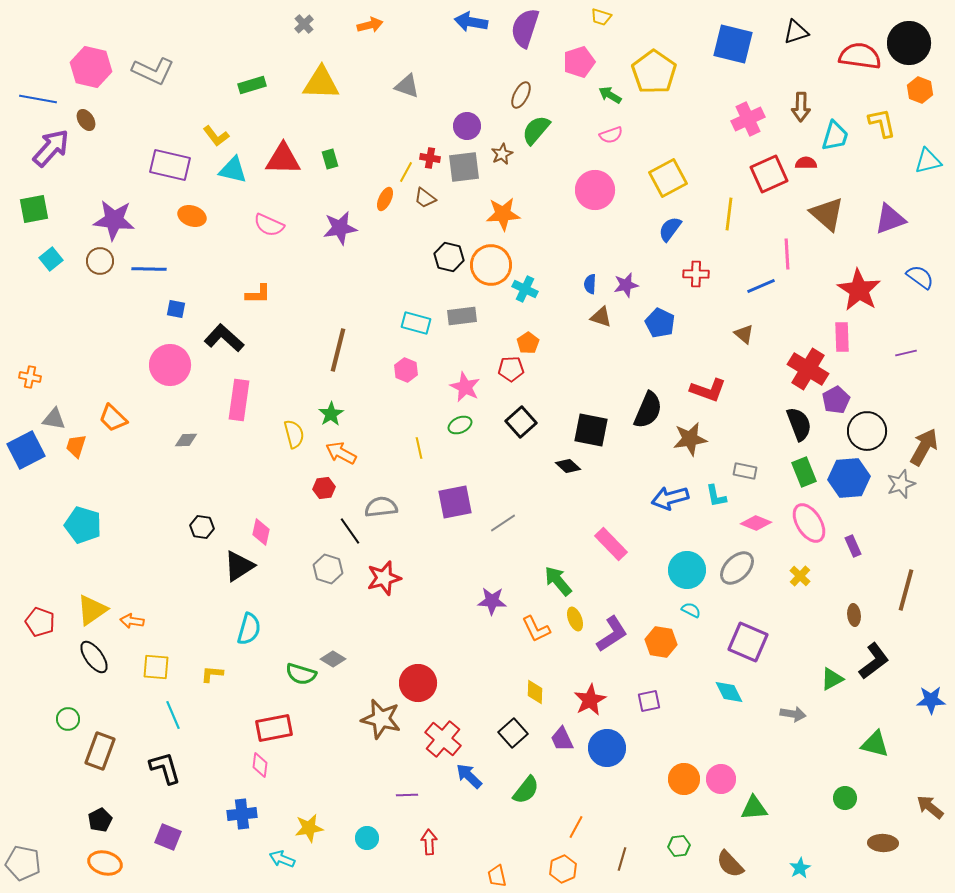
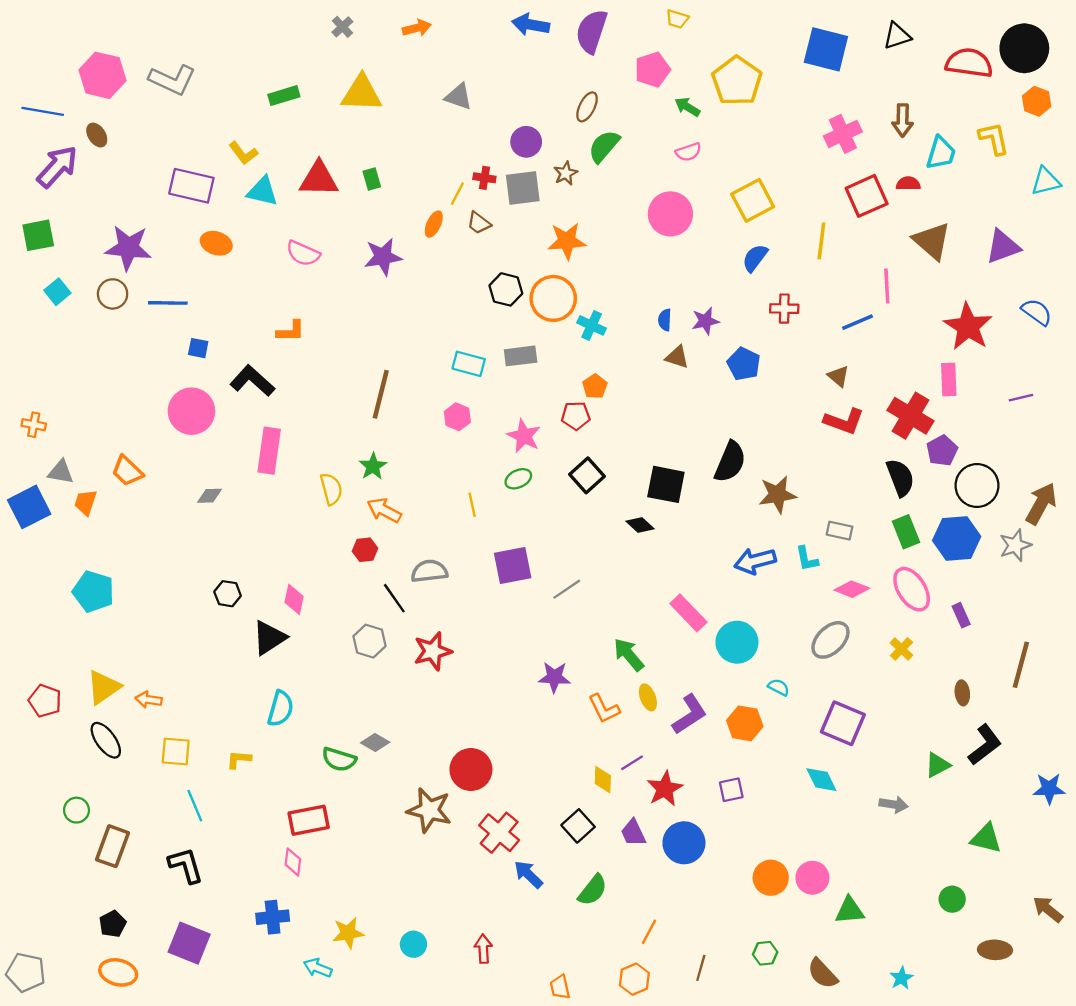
red L-shape: (708, 390) -> (844, 421), moved
cyan circle: (687, 570) -> (737, 642), moved
purple line: (407, 795) -> (632, 763), moved, turned -30
purple square: (168, 837) -> (189, 943), size x1.4

